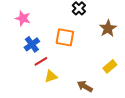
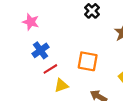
orange square: (65, 37) -> (88, 61), moved

